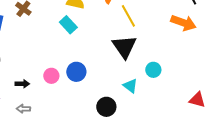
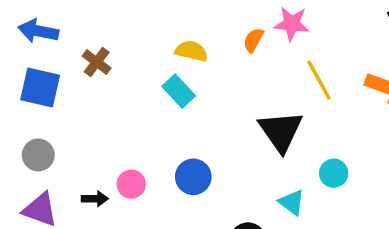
yellow line: (128, 16) -> (319, 80), moved
pink circle: (51, 76) -> (131, 184), moved

